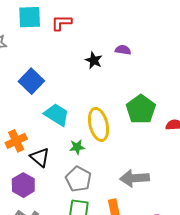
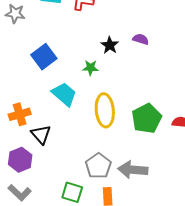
green pentagon: (141, 109) -> (147, 119), moved
green star: (77, 147) -> (90, 68), moved
gray pentagon: (78, 179) -> (98, 166), moved

